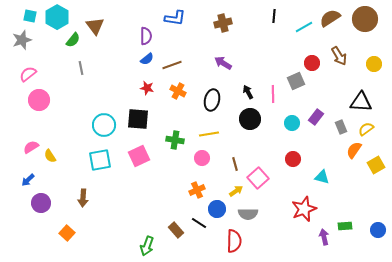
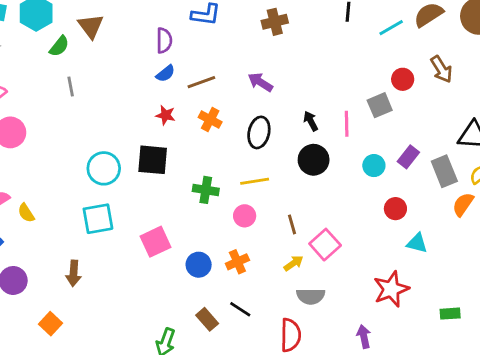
purple arrow: (223, 63) -> (260, 82), moved
gray rectangle: (341, 127) -> (444, 171), size x1.5
pink square: (139, 156) -> (155, 242), moved
red circle: (293, 159) -> (395, 209), moved
blue circle: (217, 209) -> (199, 265), moved
purple arrow: (324, 237) -> (364, 337), moved

